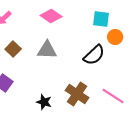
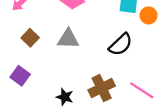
orange circle: (115, 37) -> (149, 15), moved
brown cross: (77, 94) -> (102, 88), turned 30

